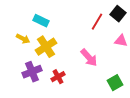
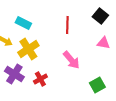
red line: (97, 22) -> (67, 25), moved, turned -30
purple cross: (32, 72) -> (14, 74), turned -36

